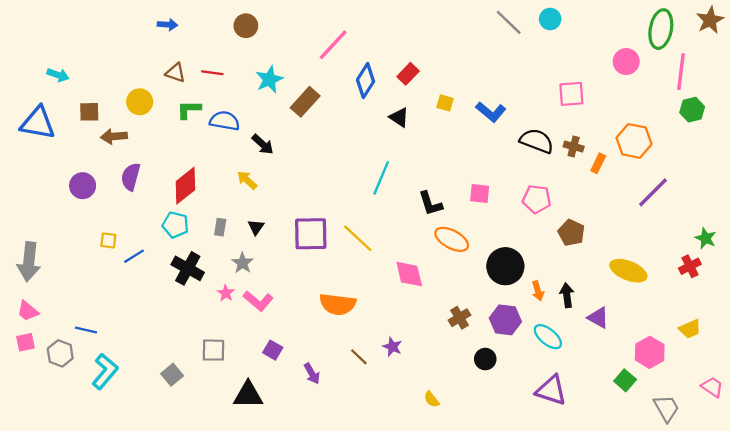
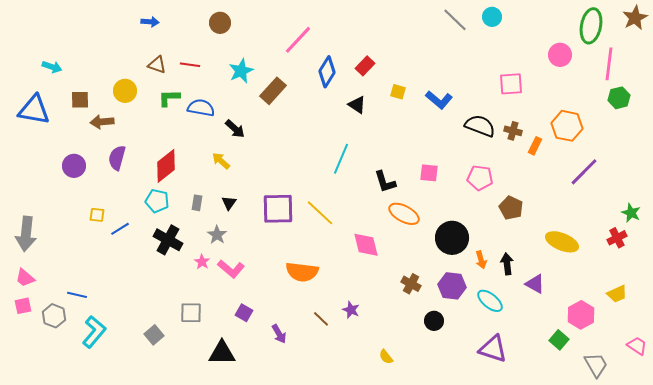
brown cross: (460, 318) -> (411, 284), turned -30

